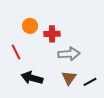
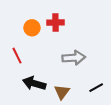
red cross: (52, 34) -> (56, 22), moved
brown triangle: (69, 78) -> (62, 92), moved

